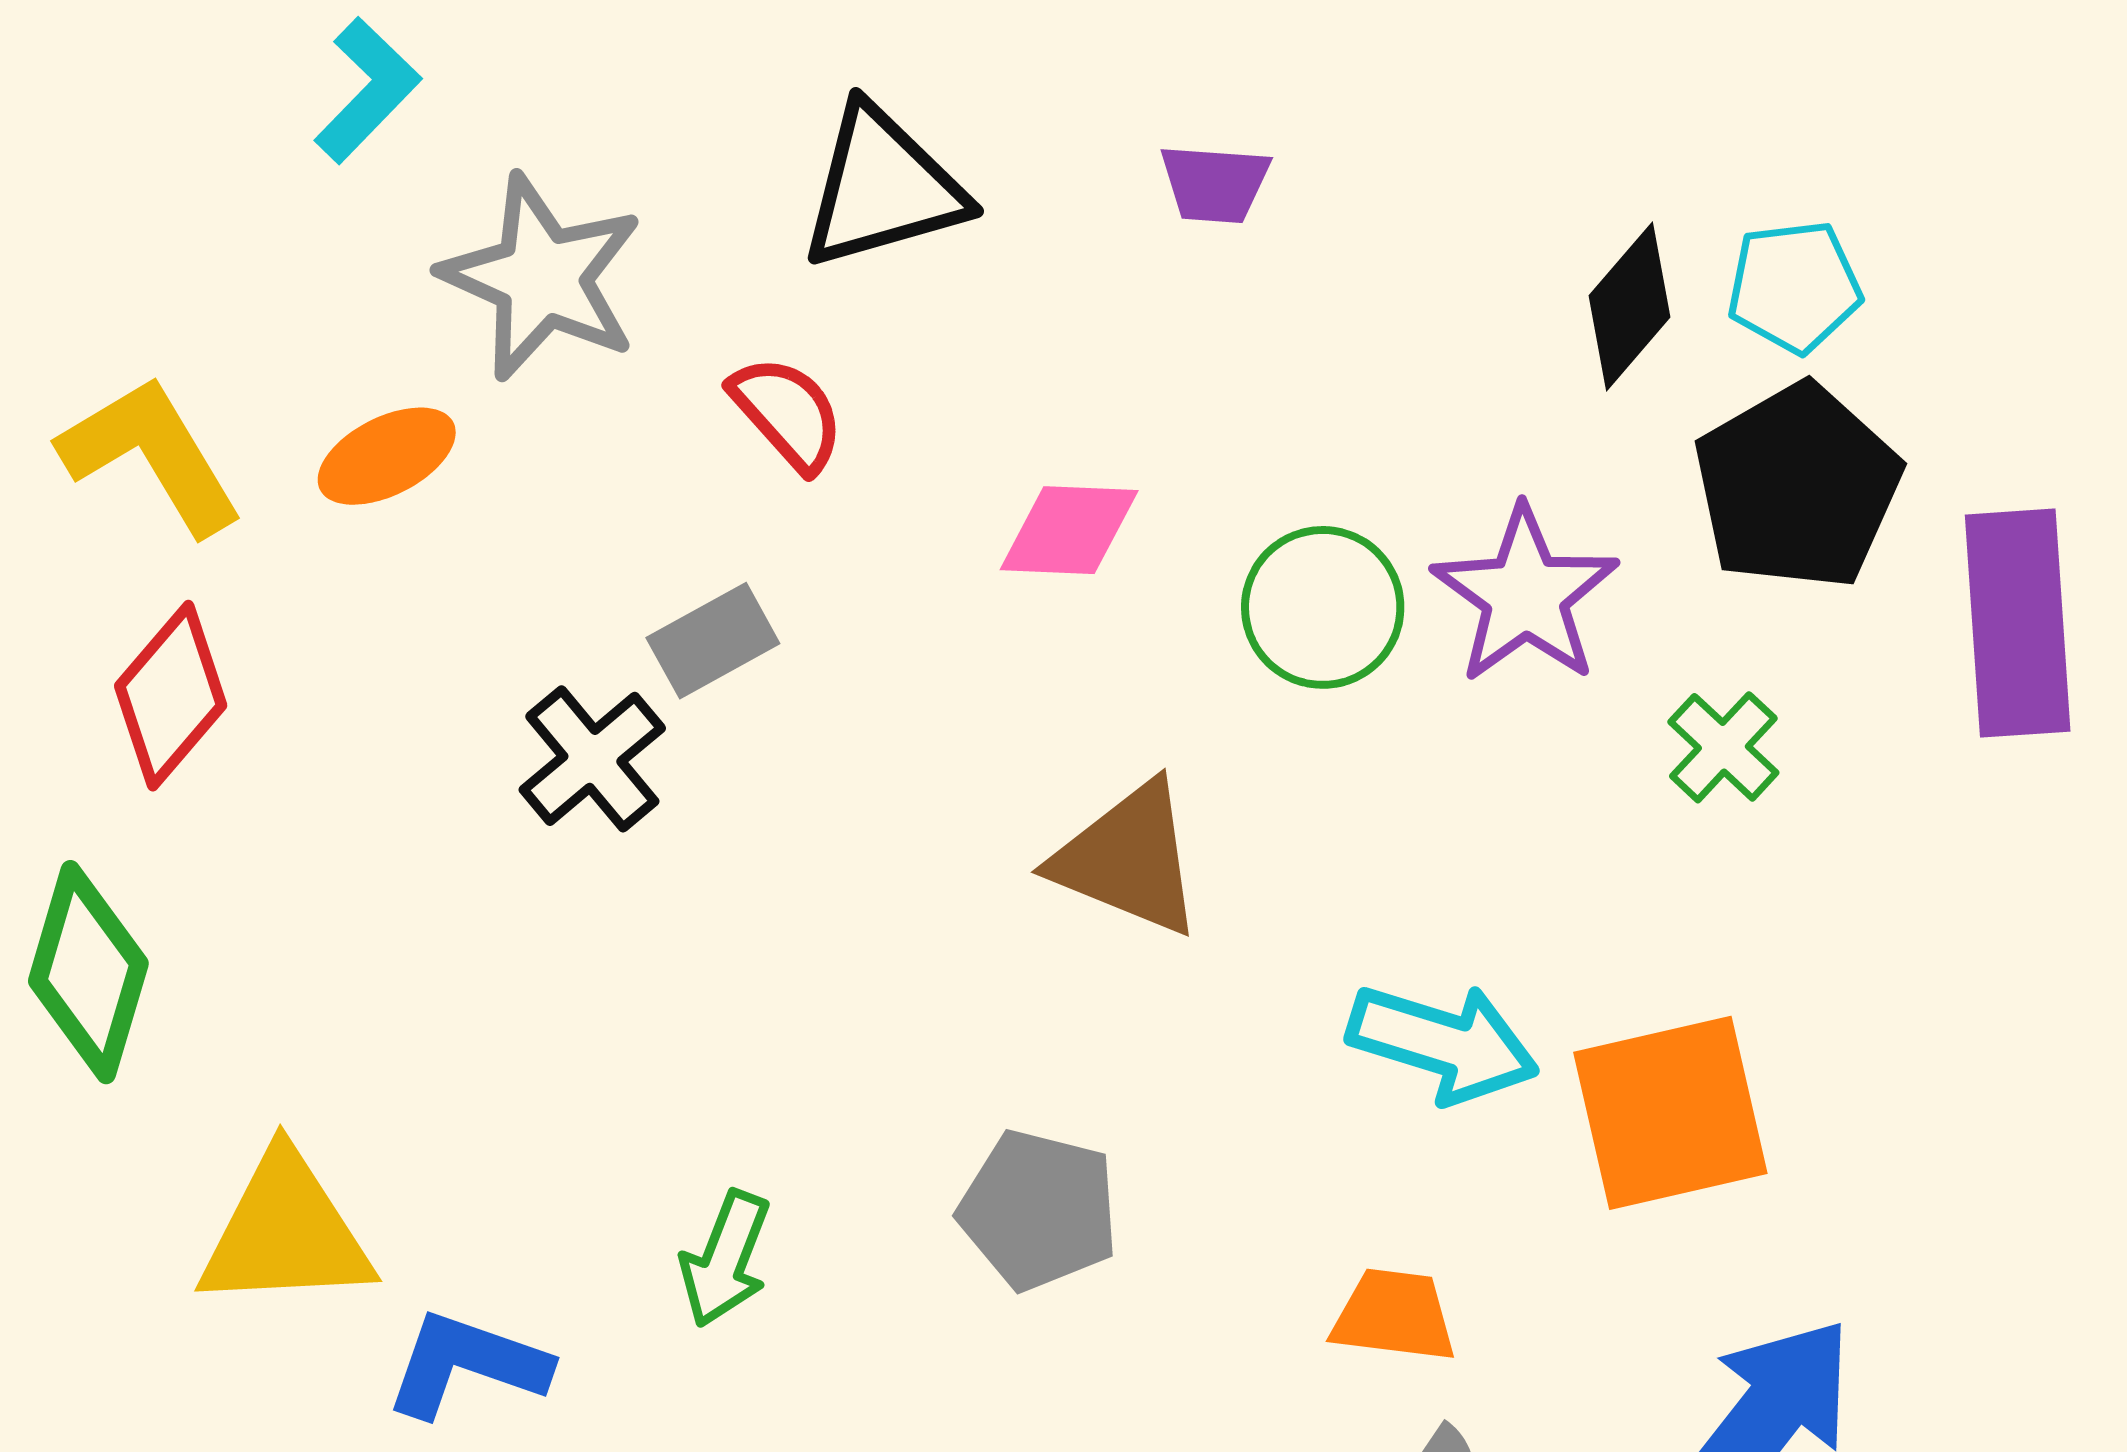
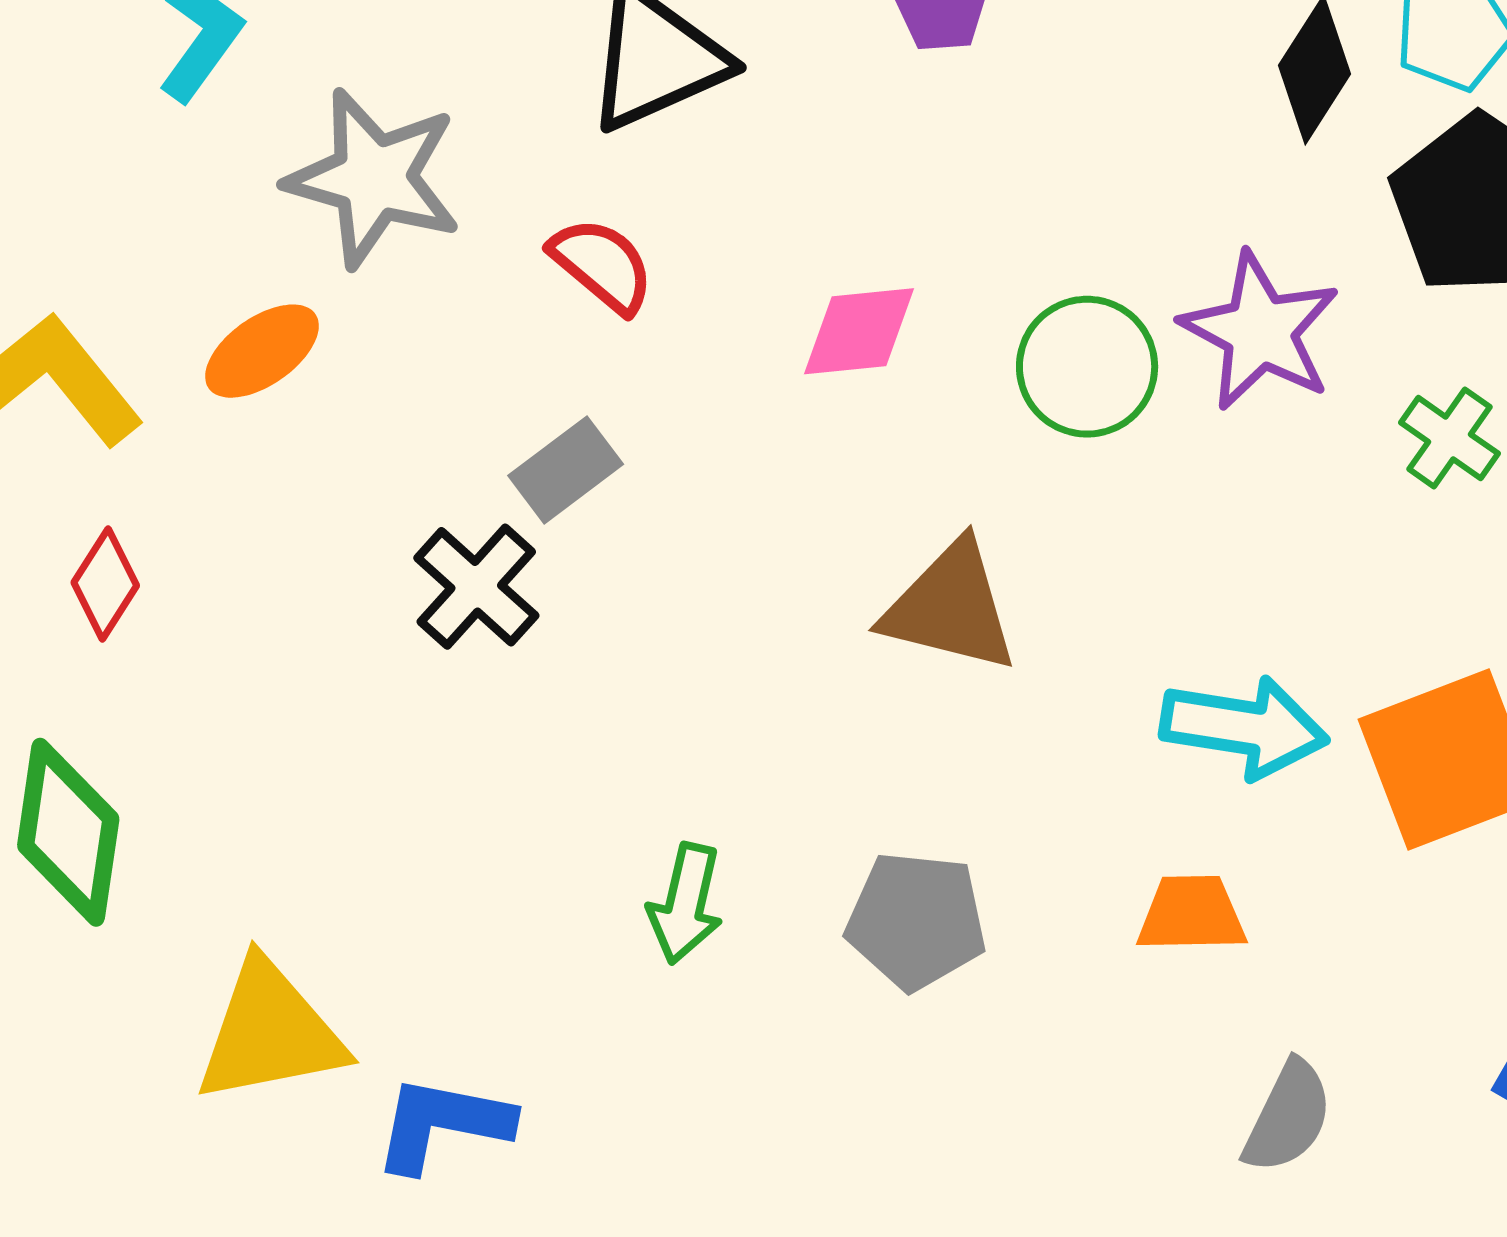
red diamond: (171, 696) -> (105, 584), size x0.7
green arrow: (725, 1259) -> (685, 904), moved
orange trapezoid: (1394, 1316) -> (1192, 914), moved

